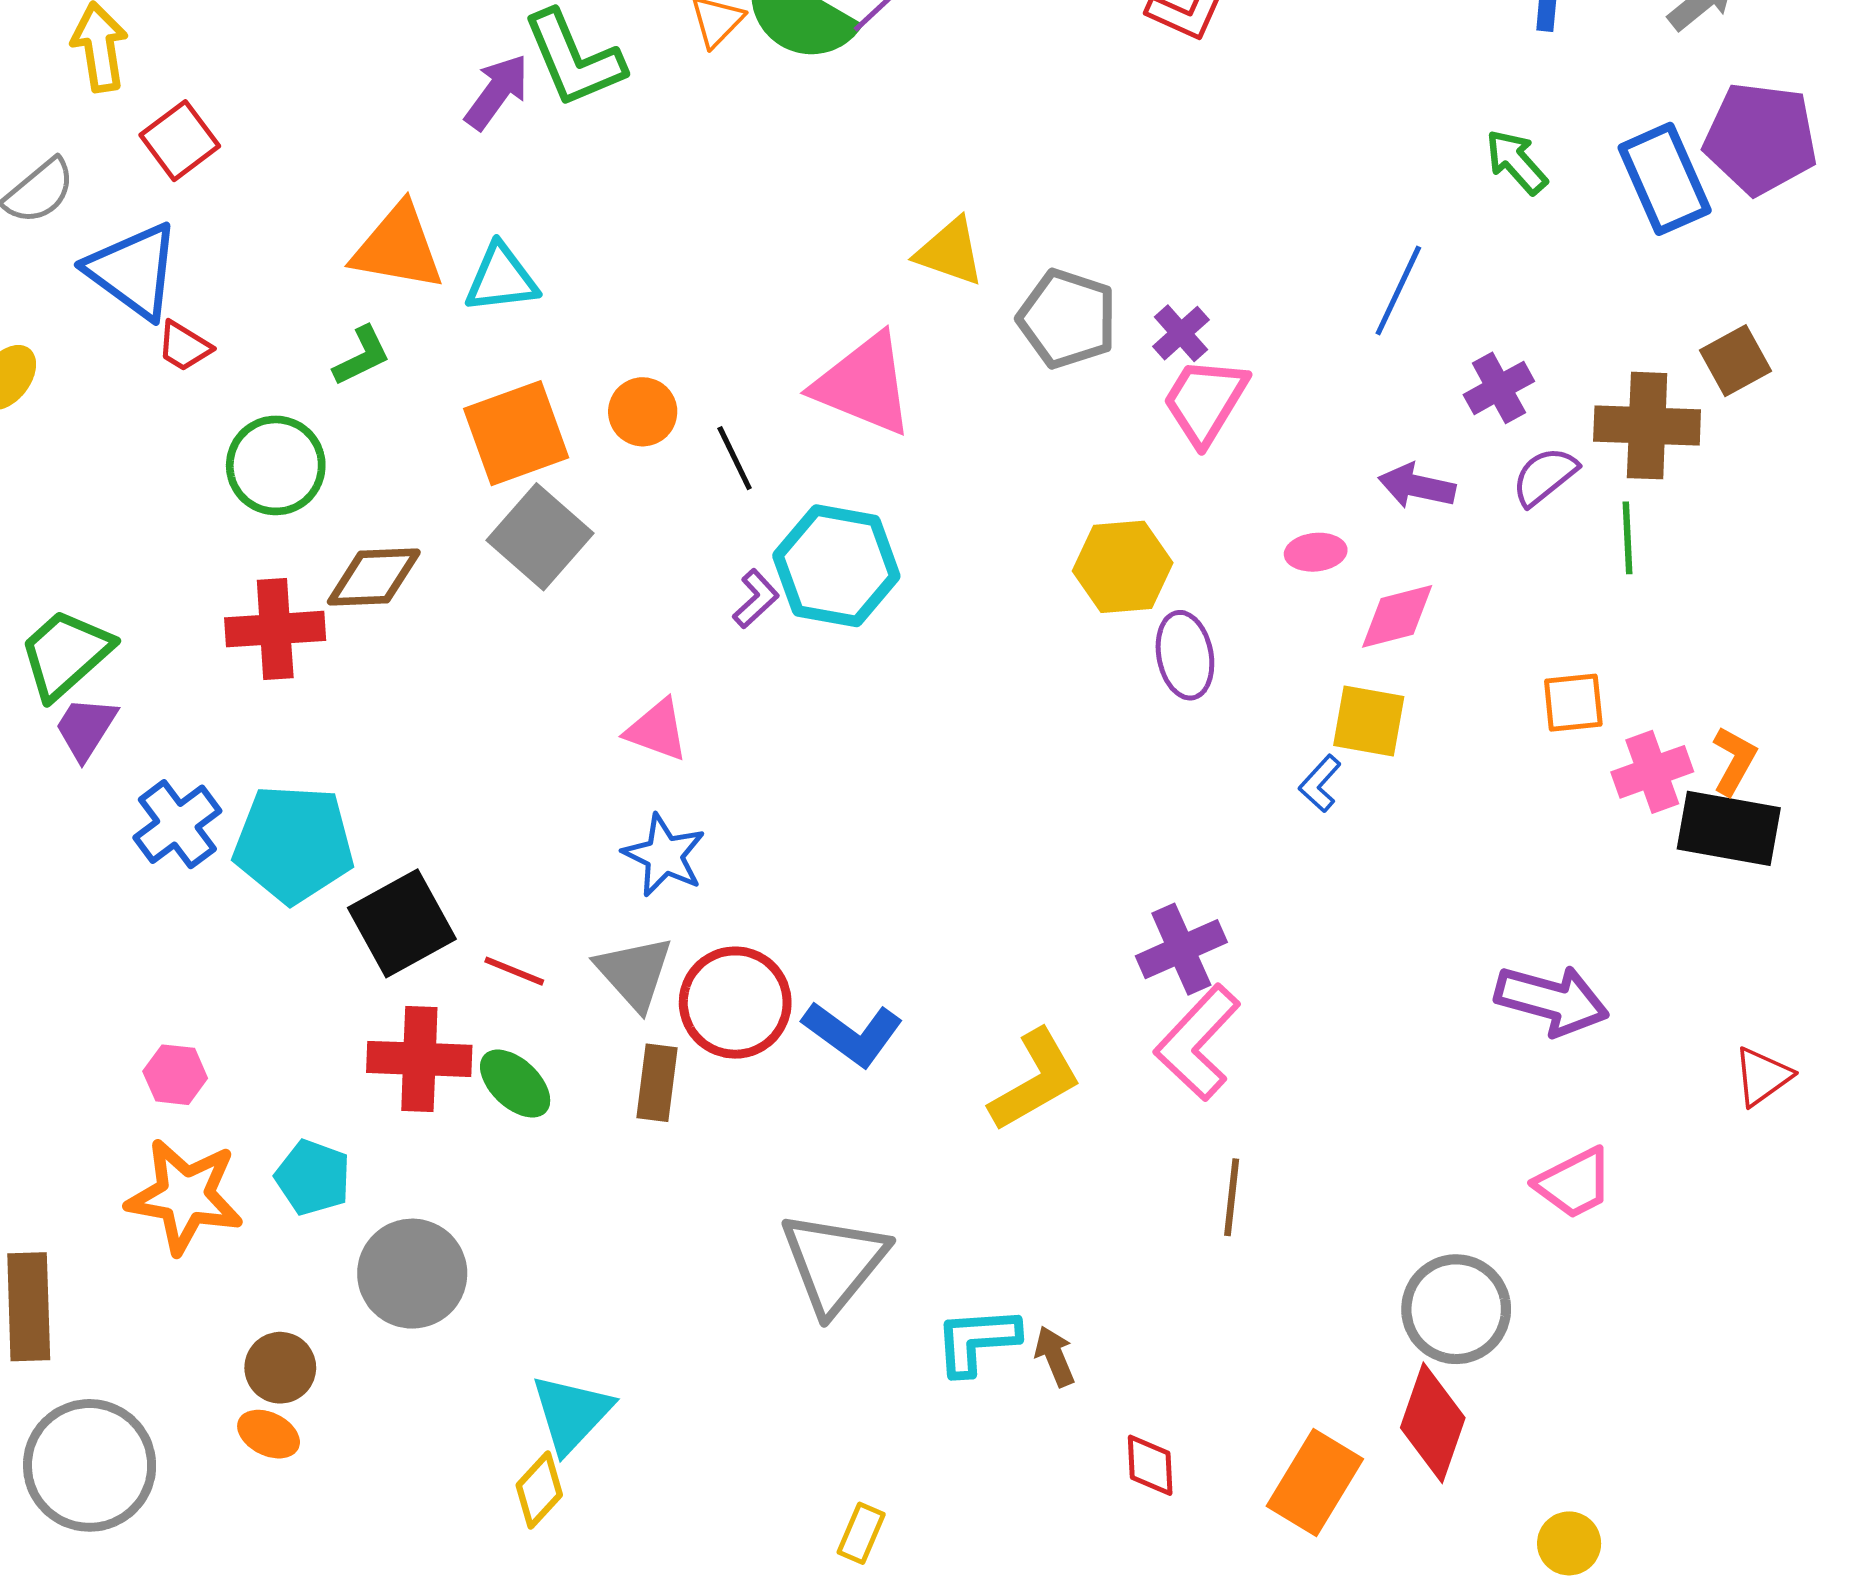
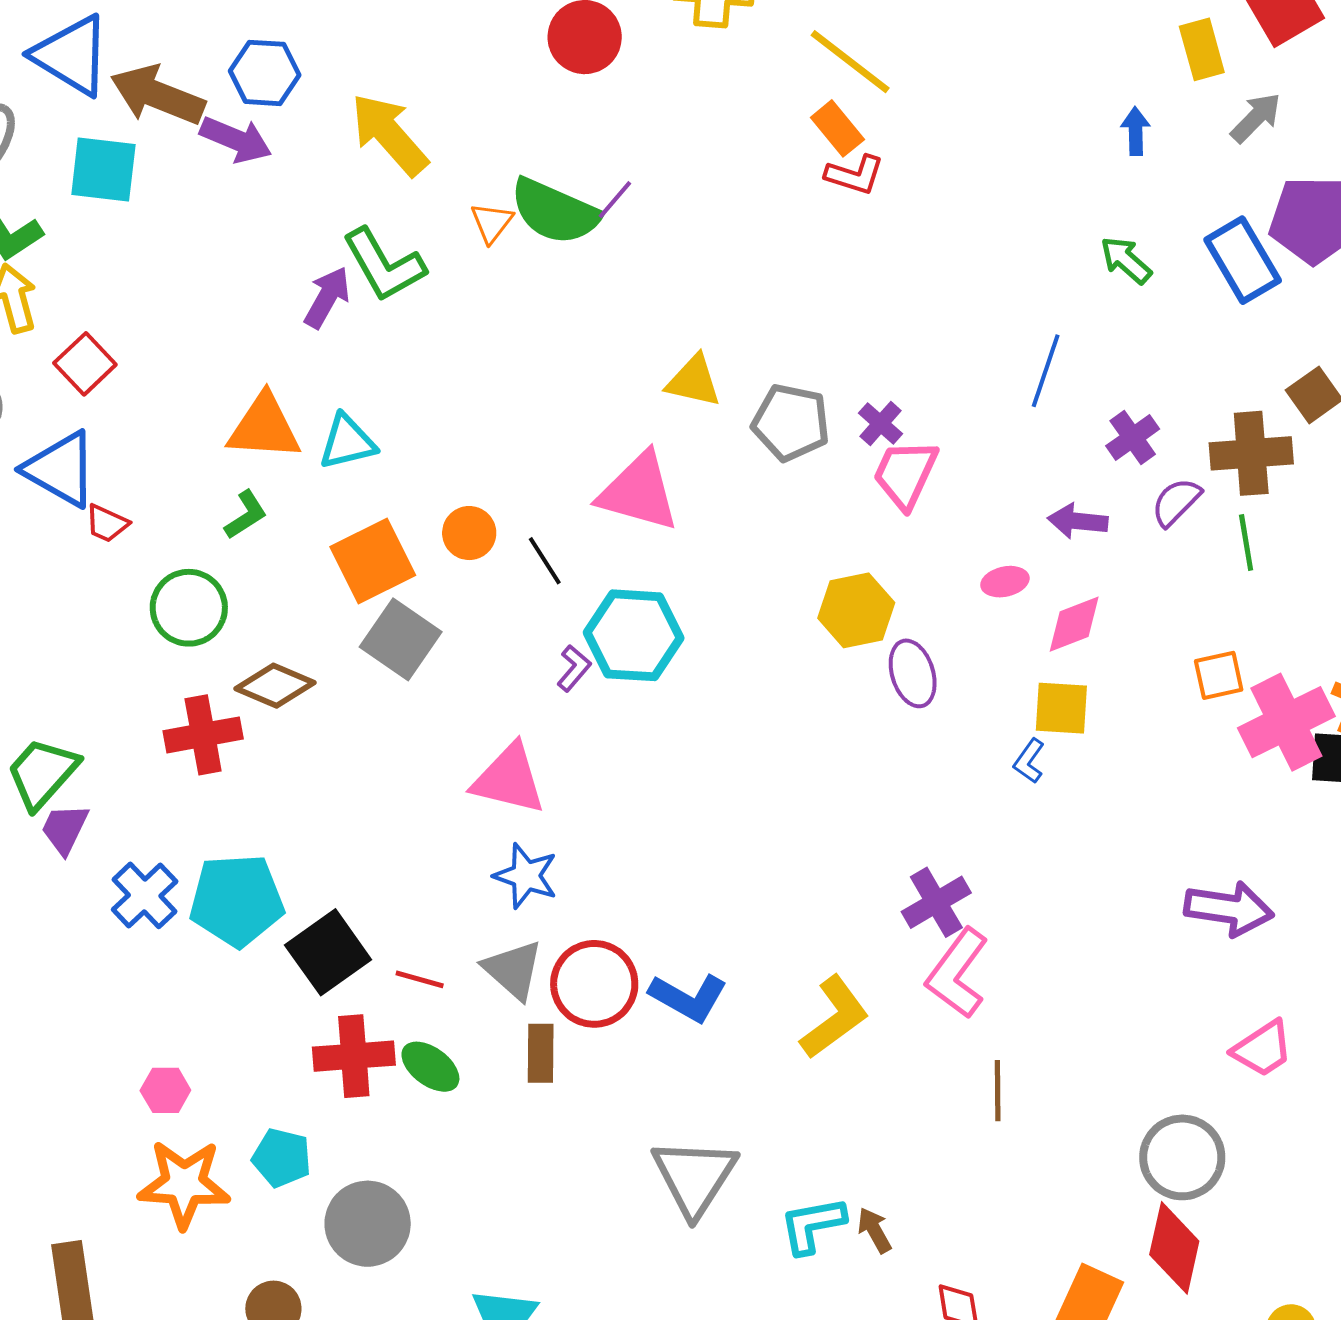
brown diamond: (374, 577) -> (275, 686), turned 32
pink triangle: (657, 730) -> (509, 779), size x1.5
pink cross: (1652, 772) -> (1286, 722), size x1.5

